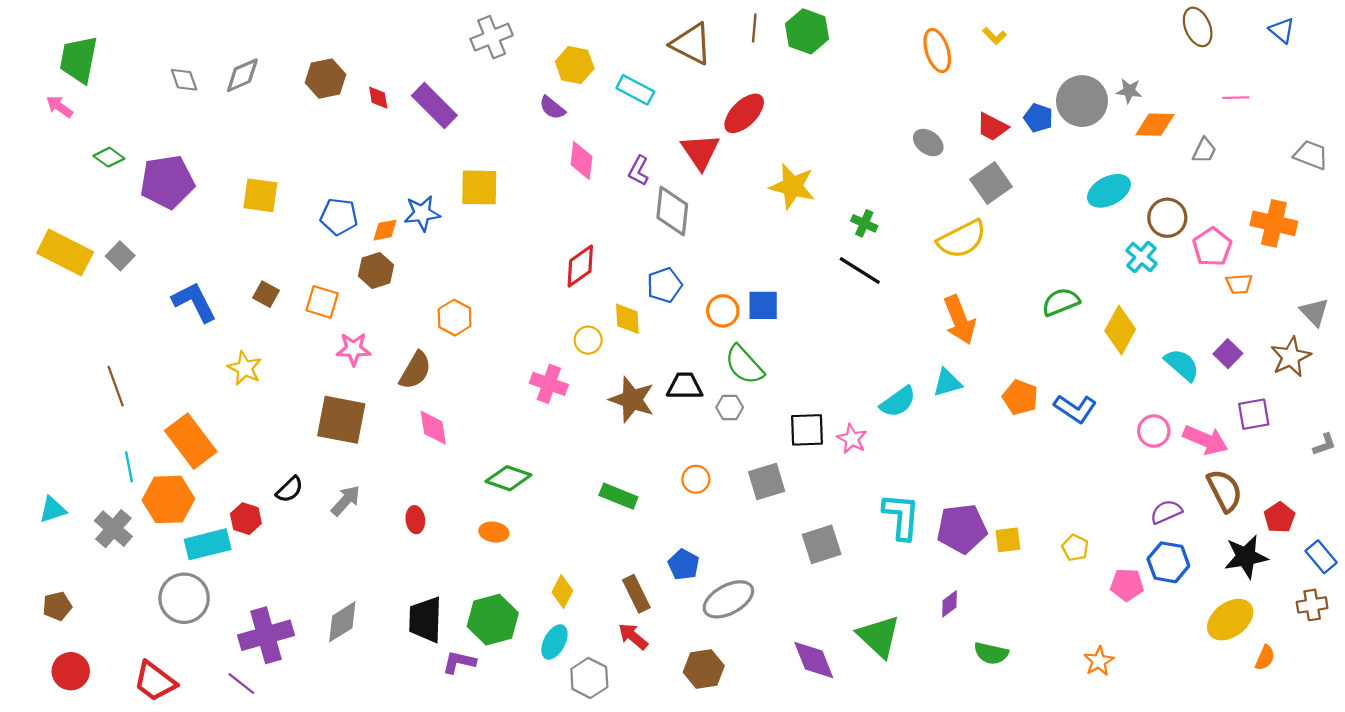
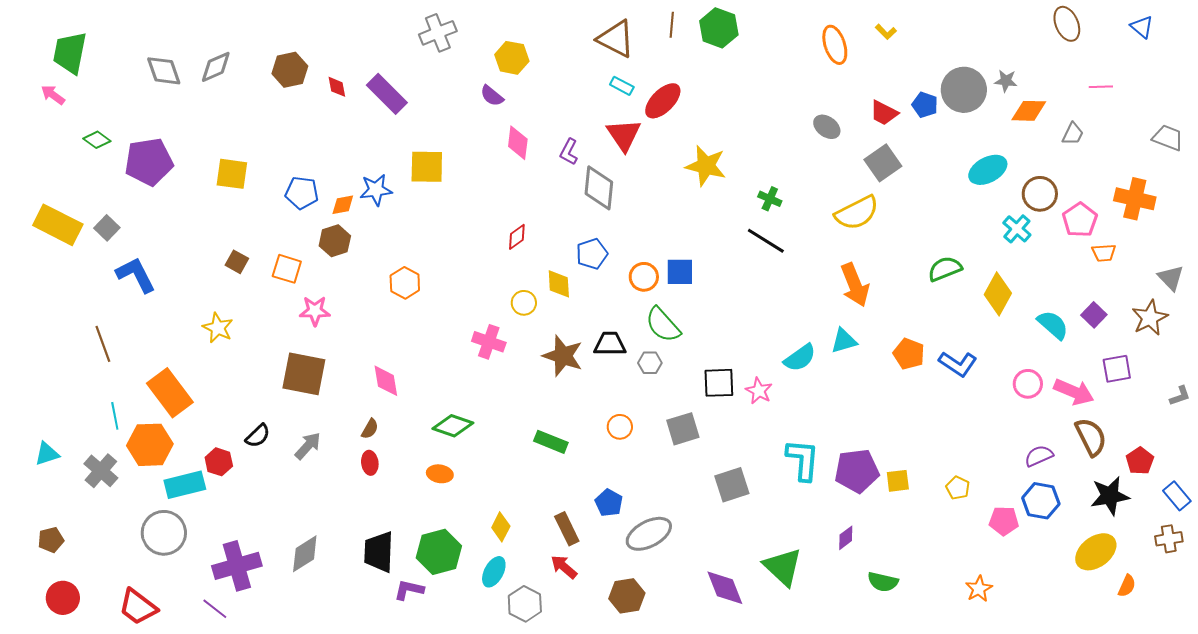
gray diamond: (184, 80) -> (164, 71), size x1.4
cyan rectangle: (635, 90) -> (622, 86), moved, size x0.7
red diamond: (580, 266) -> (517, 237), size x0.7
blue L-shape: (194, 302) -> (136, 275), moved
brown semicircle: (415, 370) -> (370, 429), moved, size x0.6

